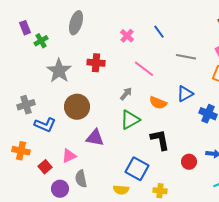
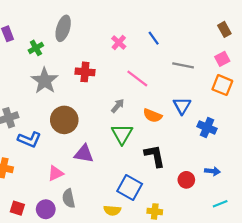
green cross: (41, 41) -> (36, 48), moved
blue triangle: (185, 94) -> (182, 106), turned -30
green triangle: (130, 120) -> (122, 134), turned -30
red square: (45, 167) -> (17, 208), moved, turned -32

